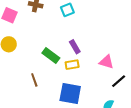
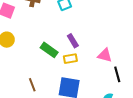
brown line: (34, 80) -> (32, 85), moved
black line: (119, 81) -> (117, 74), turned -63

